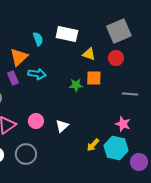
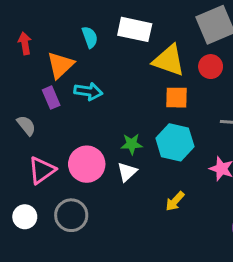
yellow triangle: (89, 54) -> (169, 60), size x1.6
green star: (76, 85) -> (132, 144), moved
pink circle: (36, 121) -> (87, 164), size x1.5
cyan hexagon: (116, 148) -> (175, 142), moved

